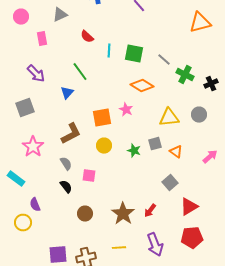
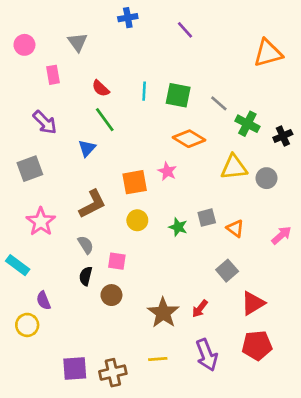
gray triangle: (60, 15) -> (77, 42), turned -42
red semicircle: (87, 37) -> (101, 88), moved
yellow triangle: (169, 118) -> (234, 167), moved
black semicircle: (66, 187) -> (86, 276), turned -128
brown circle: (85, 214) -> (111, 295), moved

